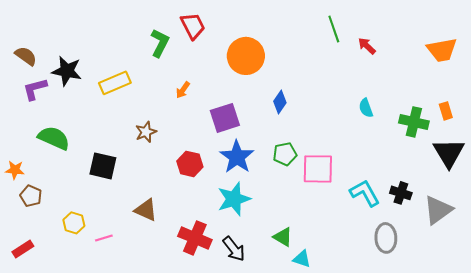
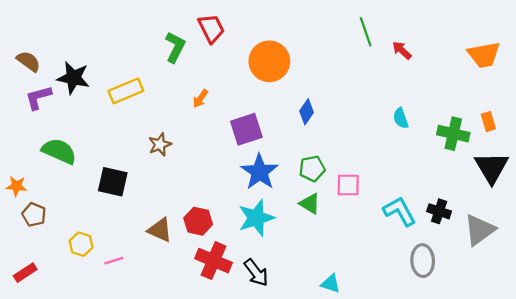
red hexagon: (190, 164) -> (198, 221), moved
pink square: (318, 169) -> (348, 185), size x0.7
green triangle: (283, 237) -> (310, 204), moved

